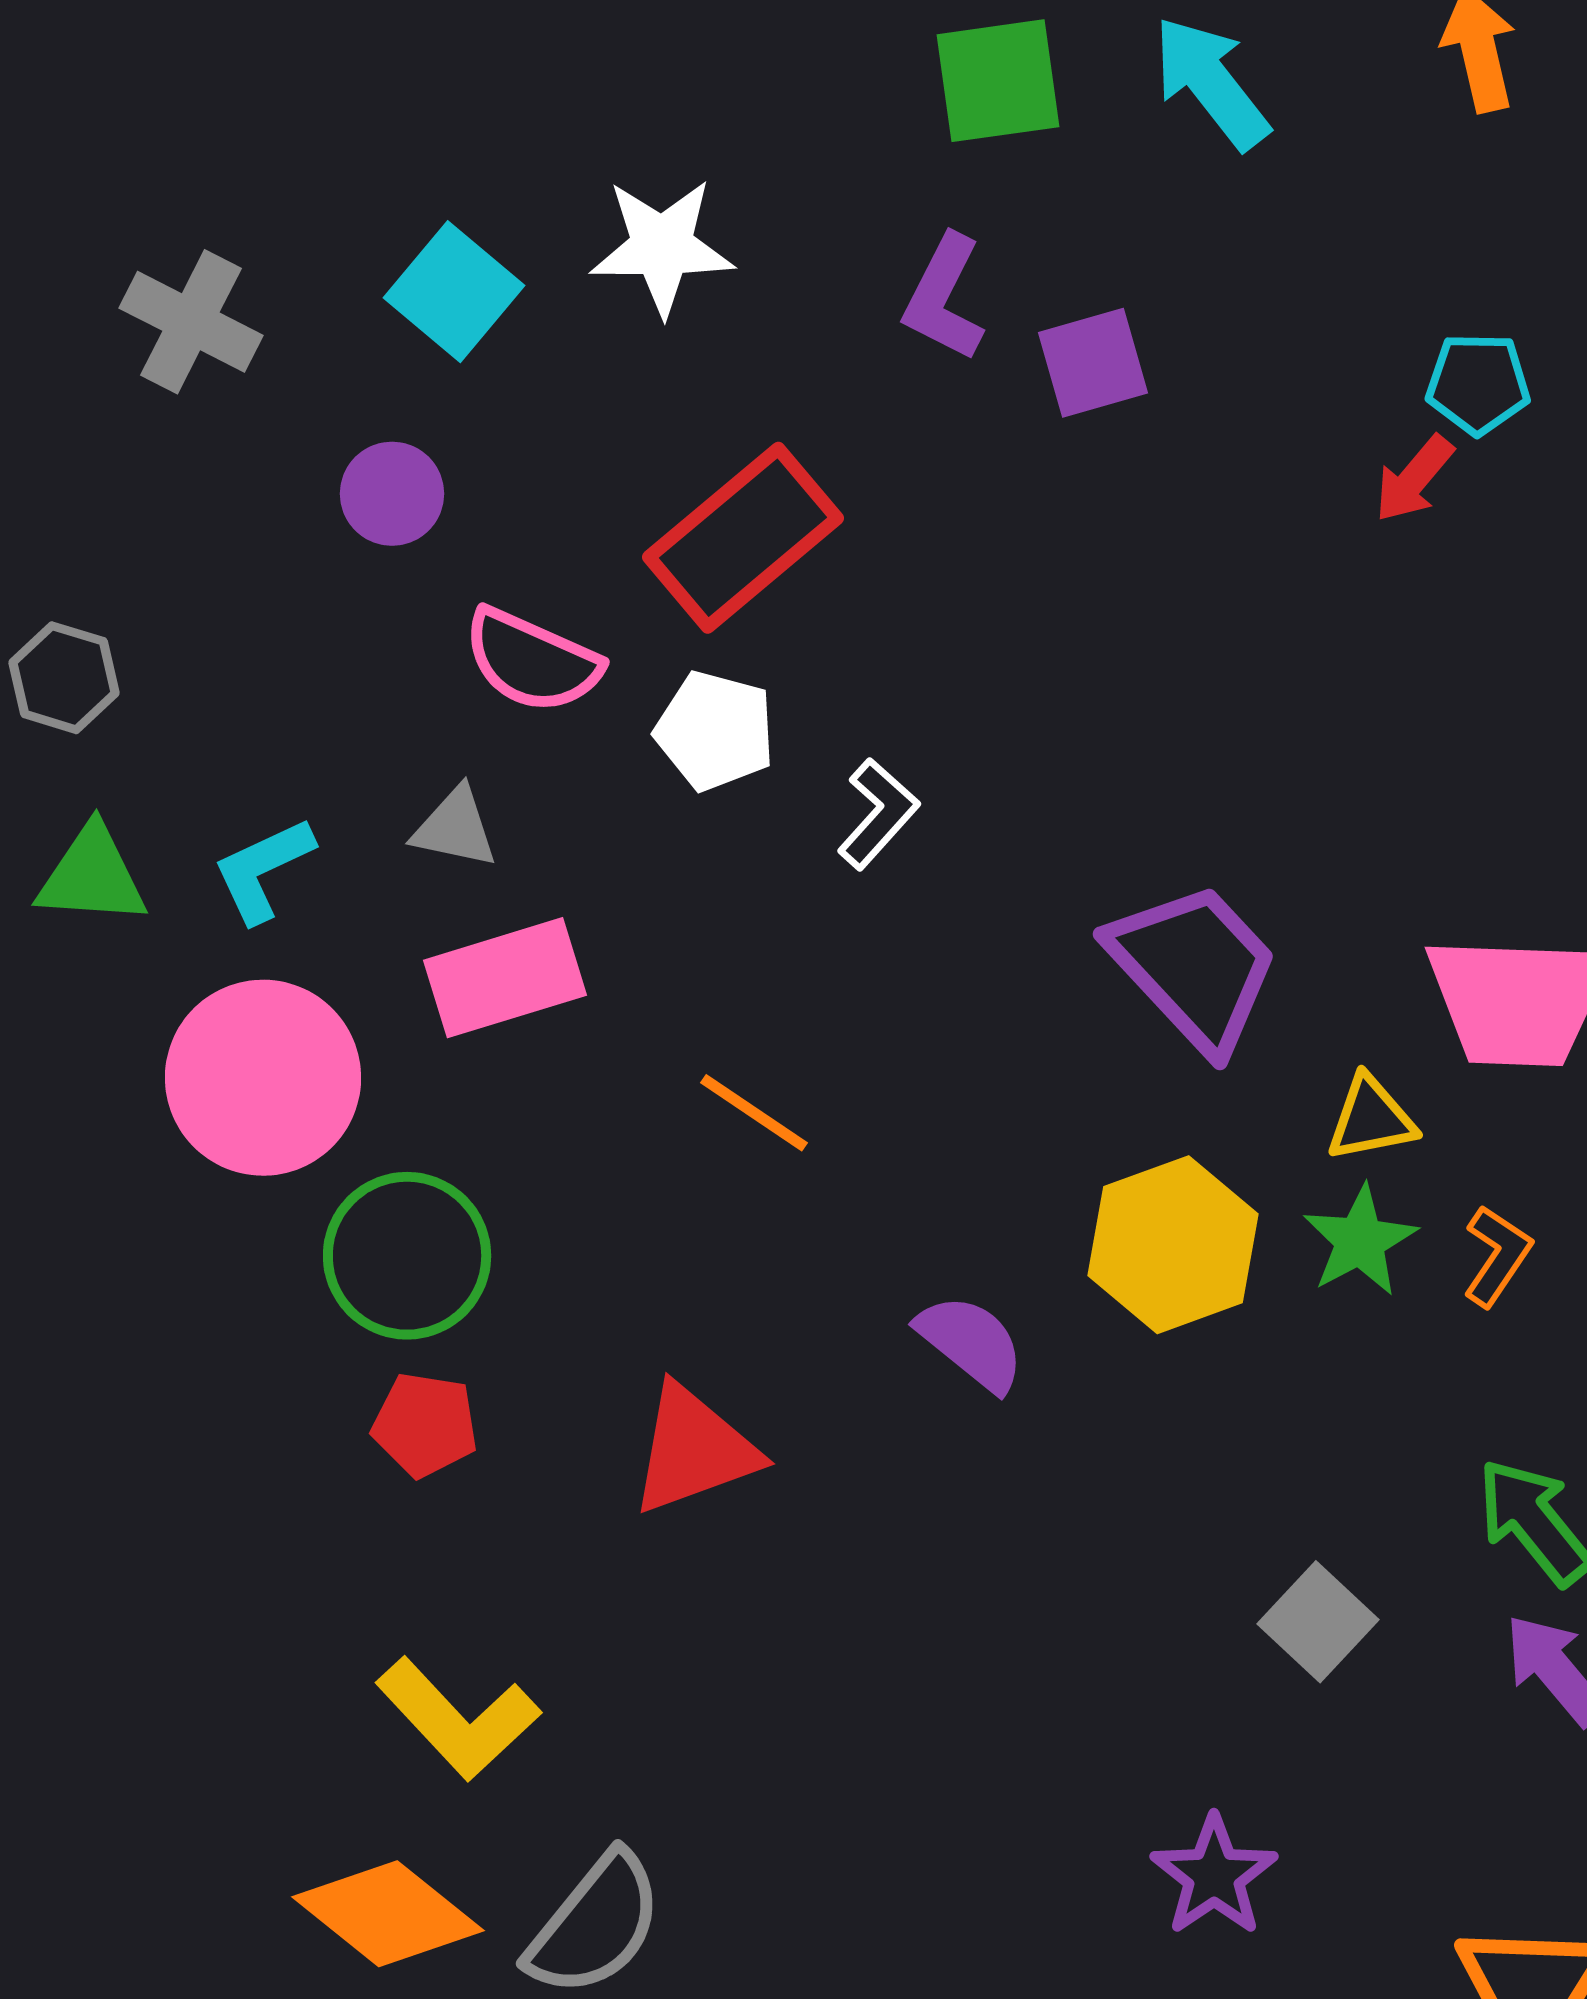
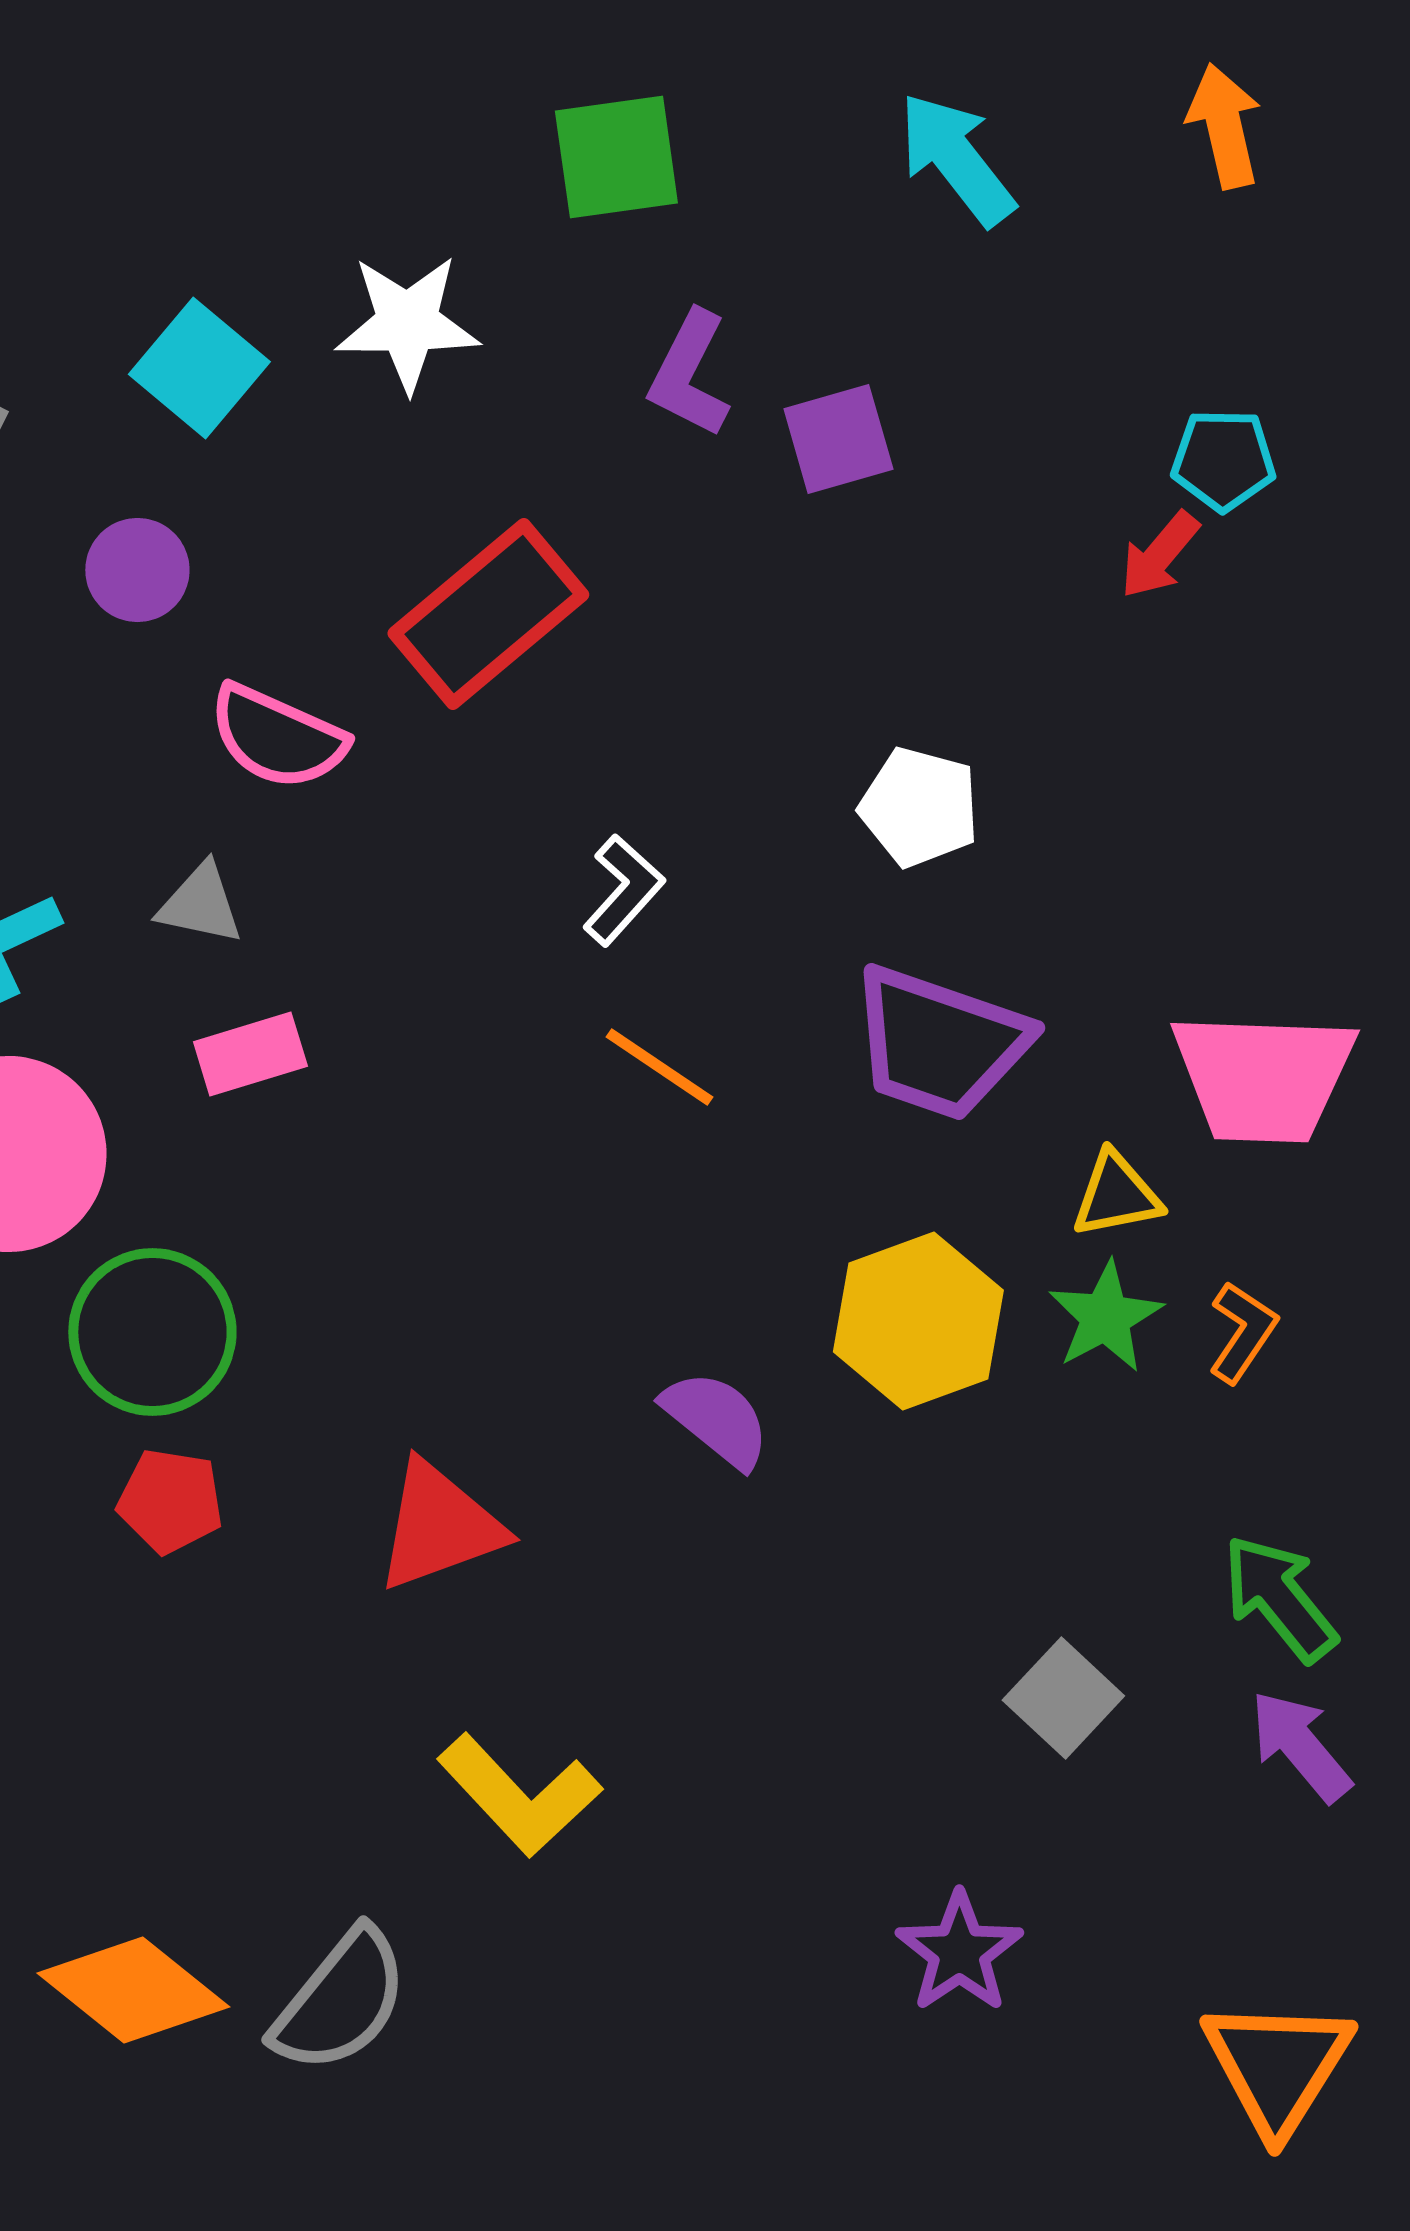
green square: (998, 81) -> (616, 157), moved
white pentagon: (715, 731) -> (919, 807), moved
purple trapezoid: (1194, 967) -> (939, 1043), turned 152
pink rectangle: (505, 978) -> (250, 1054), size x0.7
orange line: (754, 1113) -> (659, 1067), moved
yellow L-shape: (458, 1719) -> (519, 1795), moved

